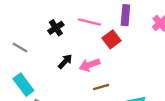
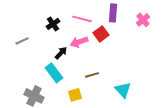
gray line: (20, 48) -> (22, 41), turned -56
pink arrow: (90, 65) -> (79, 42), moved
cyan rectangle: (23, 85) -> (54, 73), moved

